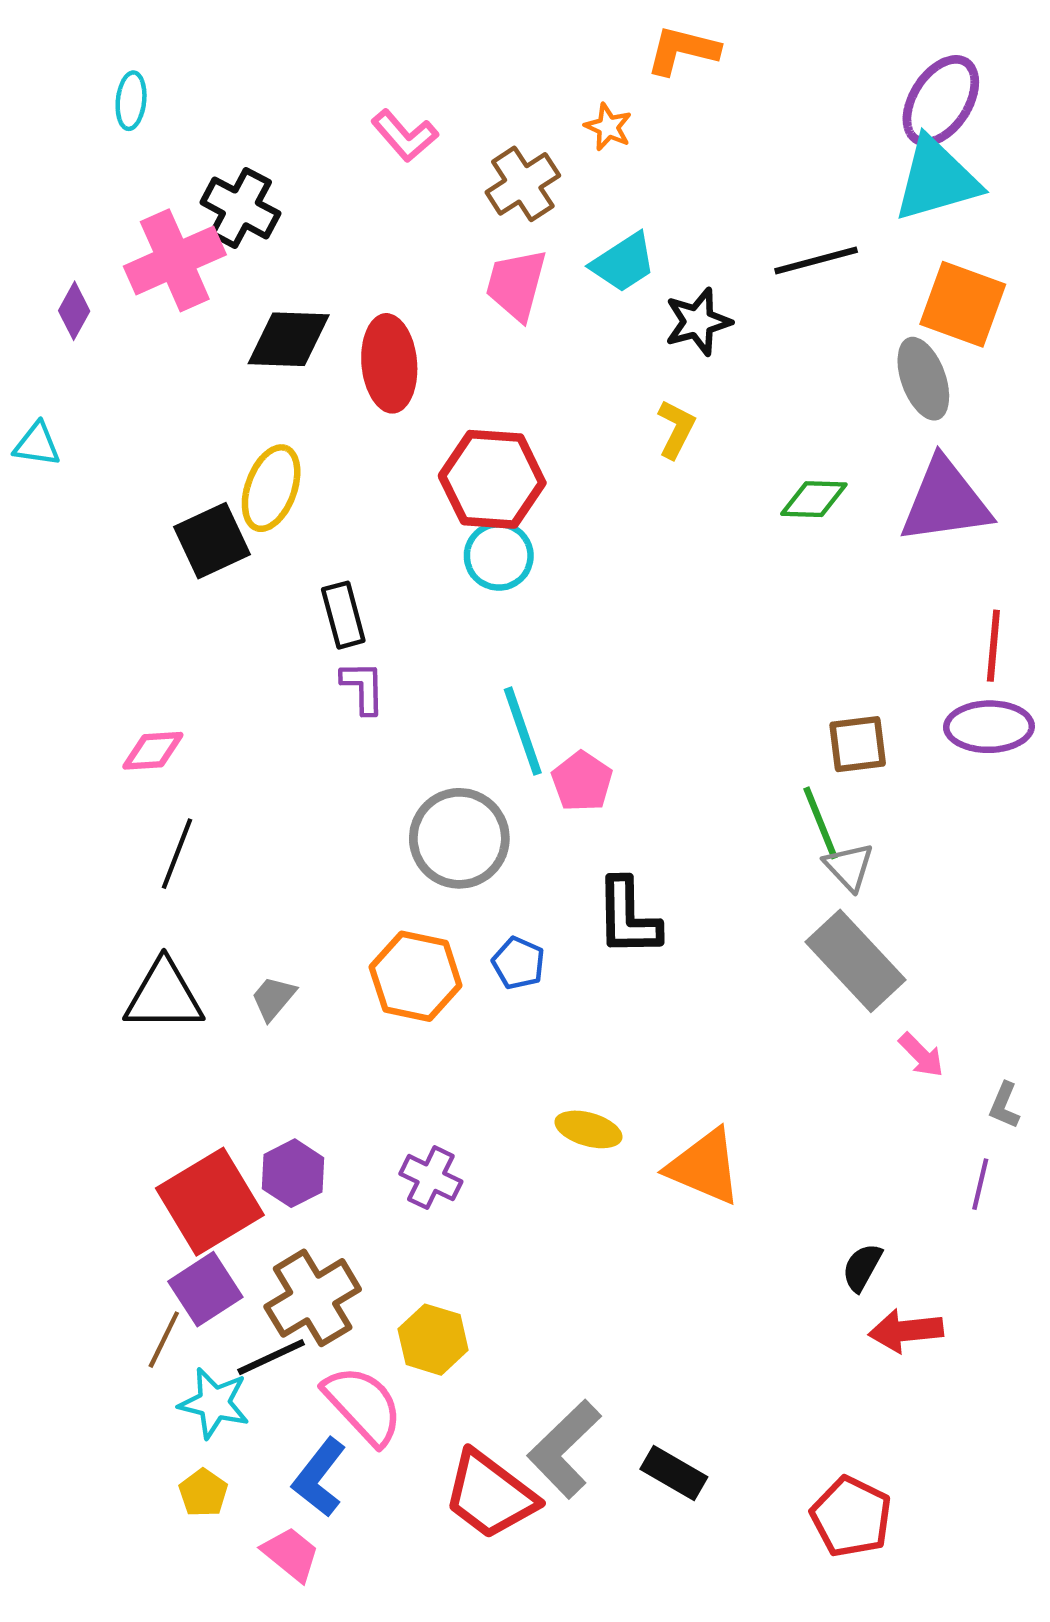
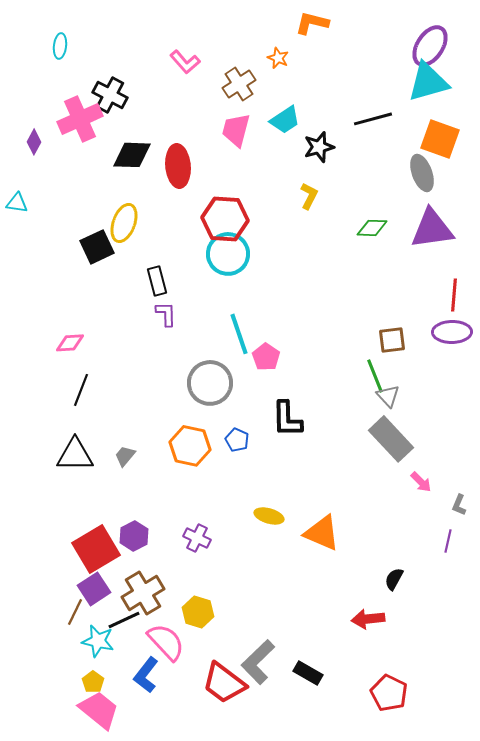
cyan circle: (499, 556) -> (228, 254), size x1.4
red arrow: (906, 1331) -> (368, 619), moved
pink trapezoid: (291, 1554) -> (99, 710), moved, size x1.5

